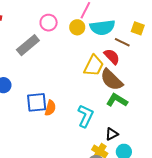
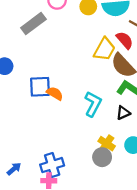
orange semicircle: (50, 108) -> (55, 93), turned -77
black triangle: (112, 134) -> (123, 113), moved

